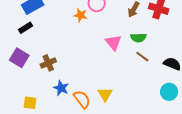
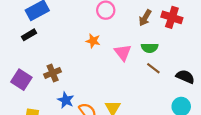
orange star: (81, 15) -> (93, 41), moved
purple square: (19, 58) -> (21, 80), moved

